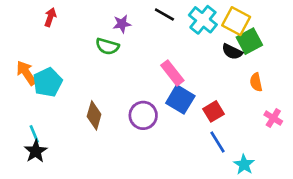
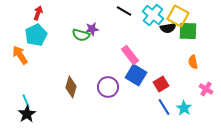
purple star: (122, 24) -> (92, 29), moved
green square: (249, 41) -> (188, 31), turned 30
black semicircle: (232, 52) -> (168, 28), moved, turned -35
cyan pentagon: (48, 82) -> (36, 35), moved
cyan star: (244, 164) -> (184, 108), moved

